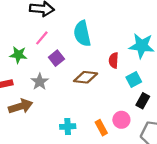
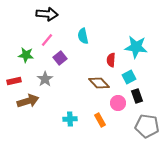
cyan semicircle: (82, 33) -> (83, 36), size x0.7
brown diamond: (86, 77) -> (99, 83), moved, turned 40
black rectangle: (143, 101) -> (137, 96), turned -48
pink circle: (121, 120) -> (118, 103), moved

